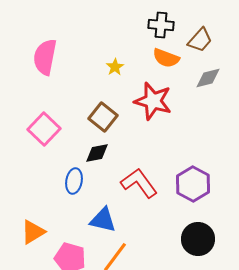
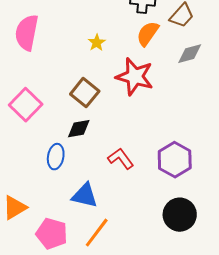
orange semicircle: (166, 58) -> (148, 34), turned 104
red L-shape: (139, 183) -> (121, 159), size x0.7

